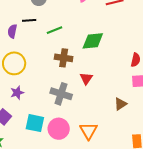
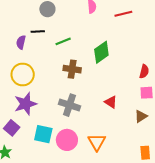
green diamond: (93, 41) -> (101, 52), turned -30
red triangle: (86, 78) -> (111, 102), moved, turned -32
purple star: (17, 93) -> (25, 104), size x1.6
brown triangle: (121, 104) -> (141, 116), moved

